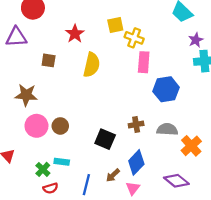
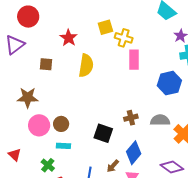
purple triangle: (16, 37) -> (15, 45), turned -30
blue hexagon: (166, 89) -> (169, 83), moved
cyan rectangle: (62, 162) -> (63, 146), moved

